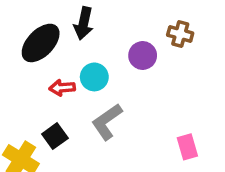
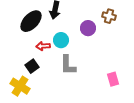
gray L-shape: (107, 122) -> (68, 65), turned -55
black square: (55, 136) -> (32, 66), moved

